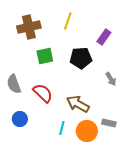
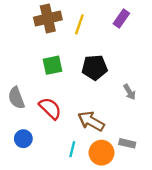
brown cross: (29, 27) -> (48, 18), moved
purple rectangle: (104, 37) -> (121, 18), moved

